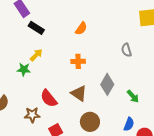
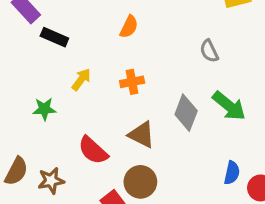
yellow arrow: (36, 55) -> (81, 79), moved
green arrow: (133, 96) -> (229, 106), moved, size x1.5
brown star: (32, 115) -> (51, 181), moved
brown circle: (90, 122) -> (140, 182), moved

